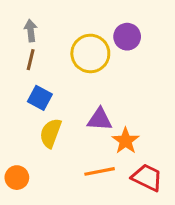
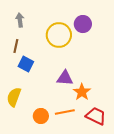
brown line: (31, 60) -> (16, 46), moved
yellow semicircle: (51, 133) -> (14, 97), moved
orange circle: (17, 178) -> (41, 116), moved

